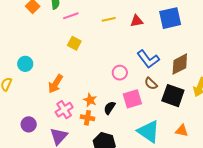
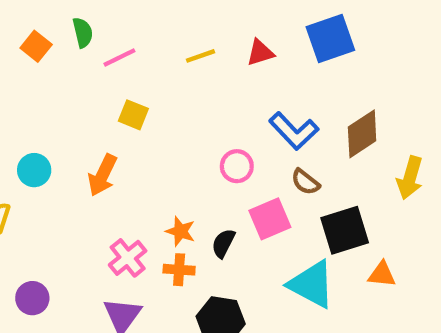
orange arrow: (56, 84) -> (103, 175), moved
black square: (173, 96) -> (345, 230), moved, turned -30
purple circle: (29, 124) -> (32, 298), moved

